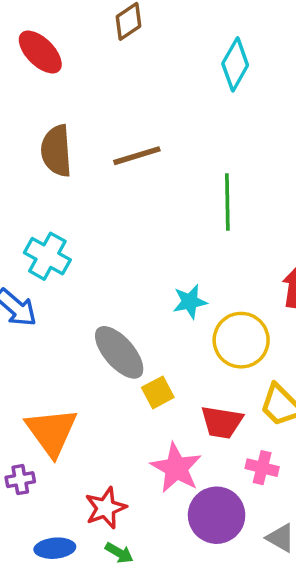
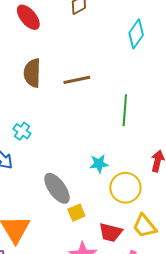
cyan cross: (47, 256) -> (22, 131), size x0.7

